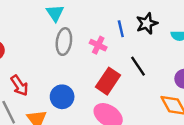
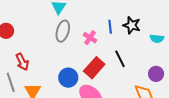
black star: (147, 23) -> (132, 25), turned 30
blue circle: (62, 97) -> (68, 78), moved

